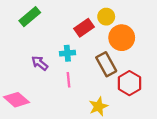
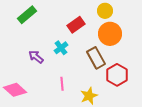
yellow circle: (106, 17) -> (105, 11), moved
cyan cross: (67, 53) -> (61, 48), turned -32
pink line: (69, 80) -> (62, 84), moved

